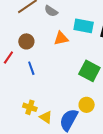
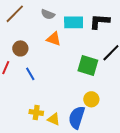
gray semicircle: (51, 11) -> (48, 14), moved
orange triangle: (61, 38) -> (54, 39), turned 42

